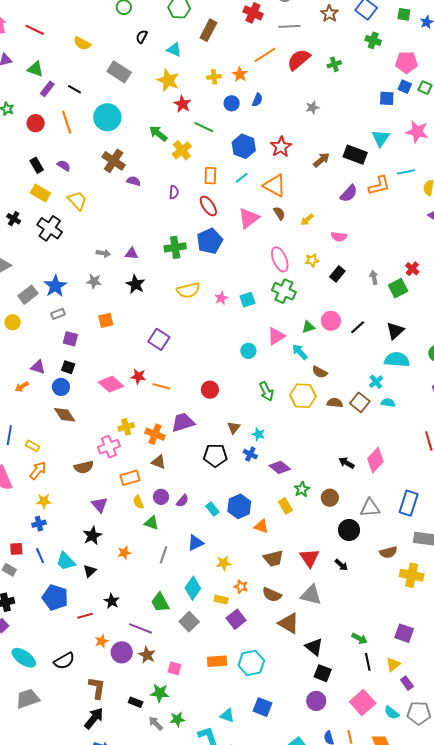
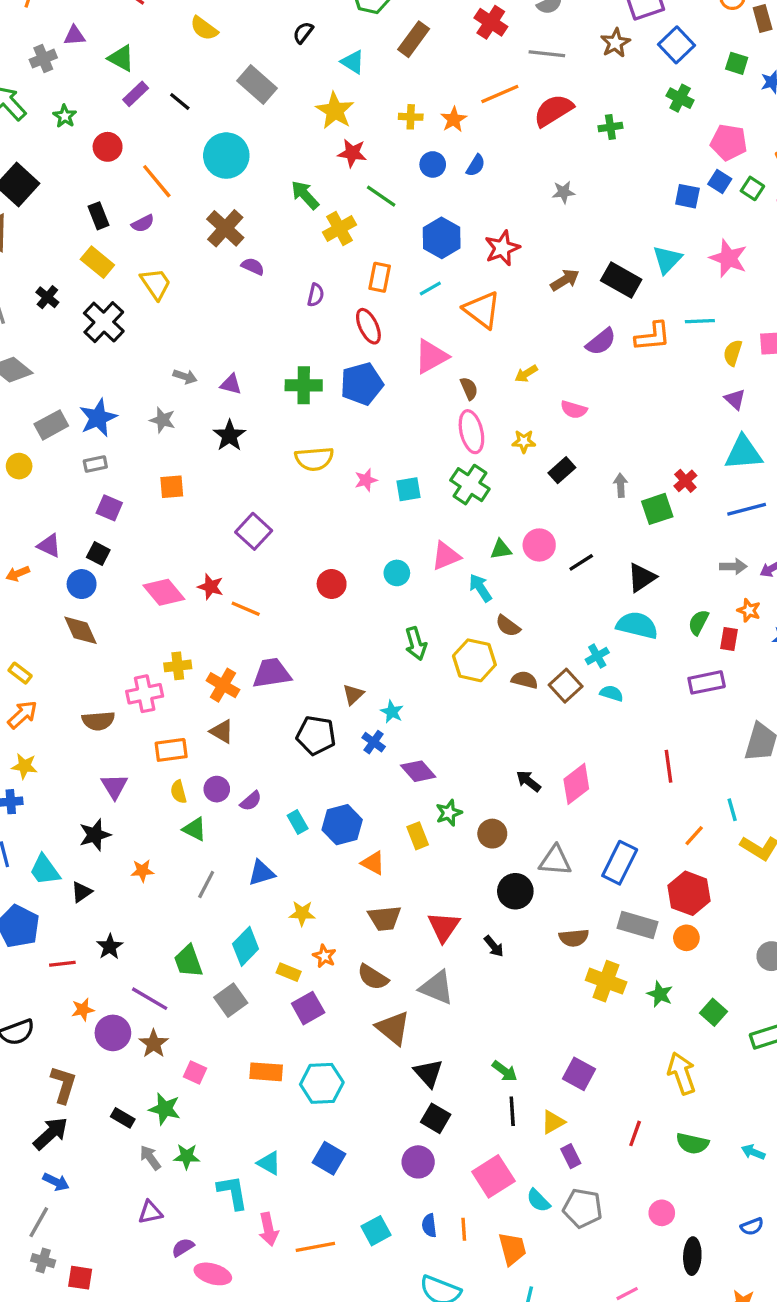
red star: (182, 104) -> (352, 153), turned -30
orange line: (67, 122) -> (157, 181), moved, turned -30
purple semicircle: (64, 166) -> (143, 223), turned 112
brown semicircle: (279, 213) -> (469, 389), moved
red circle: (210, 390) -> (332, 584), moved

